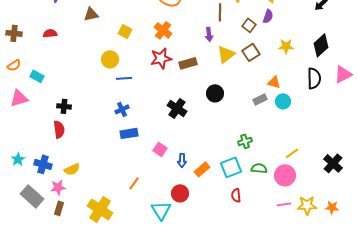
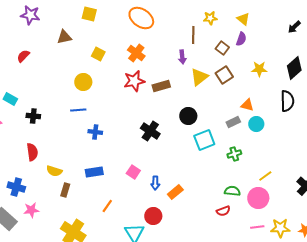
red semicircle: (50, 33) -> (23, 56), turned -40
blue line: (124, 78) -> (78, 110), moved
black cross: (64, 106) -> (33, 116), moved
blue cross: (122, 109) -> (95, 132), turned 32
blue rectangle: (129, 133) -> (94, 172), moved
green cross: (245, 141) -> (234, 154), moved
cyan square: (231, 167) -> (204, 140), moved
yellow semicircle: (72, 169) -> (54, 171), moved, turned 42
red semicircle: (236, 195) -> (223, 211), moved, turned -104
brown rectangle: (59, 208) -> (65, 190), moved

